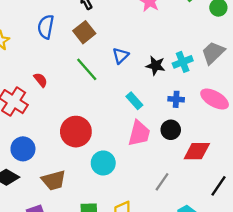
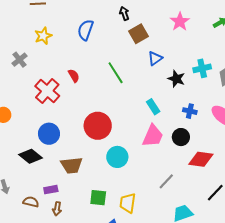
brown square: (84, 32) -> (139, 34), moved
blue triangle: (121, 56) -> (155, 58), moved
cyan cross: (183, 62) -> (202, 68), moved

